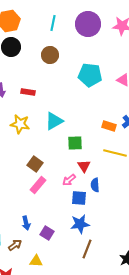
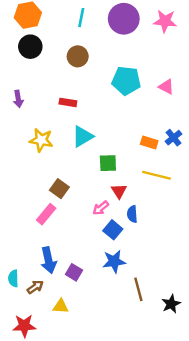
red rectangle: (28, 92) -> (68, 102), moved
pink rectangle: (38, 185) -> (46, 214), moved
blue square: (79, 198) -> (113, 230), turned 35
blue arrow: (26, 223) -> (49, 260), size x1.5
brown line: (87, 249) -> (138, 289), moved, turned -36

